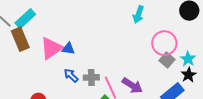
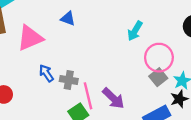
cyan arrow: (138, 15) -> (135, 31), moved
blue triangle: (68, 49) -> (68, 19), moved

